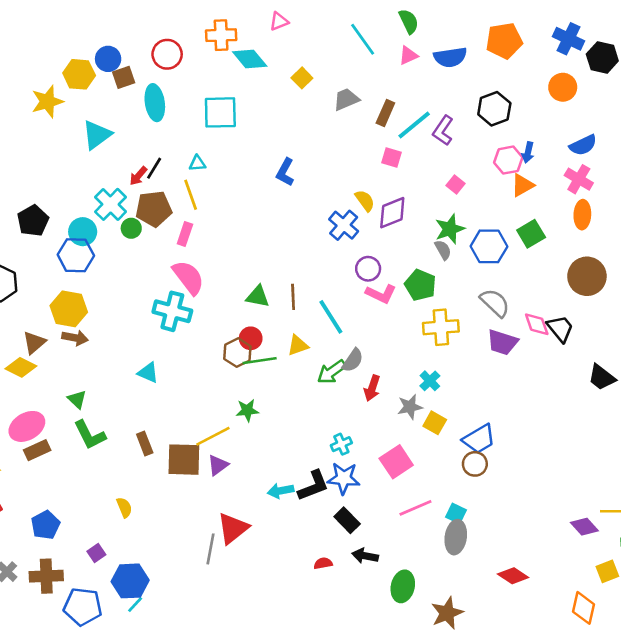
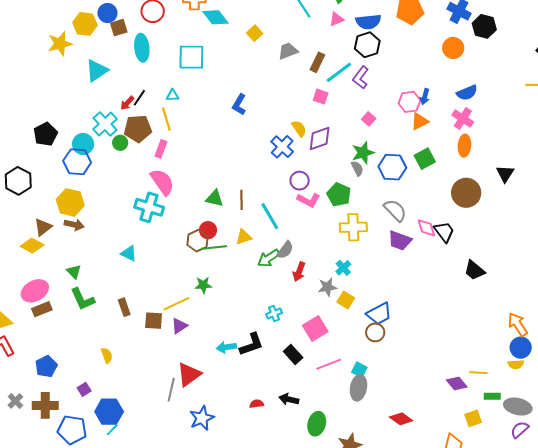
black hexagon: (494, 109) -> (367, 45), moved
brown square: (184, 460) -> (154, 321), size x0.7
blue star: (344, 478) -> (202, 418), moved, turned -30
black rectangle: (347, 520) -> (293, 354), moved

